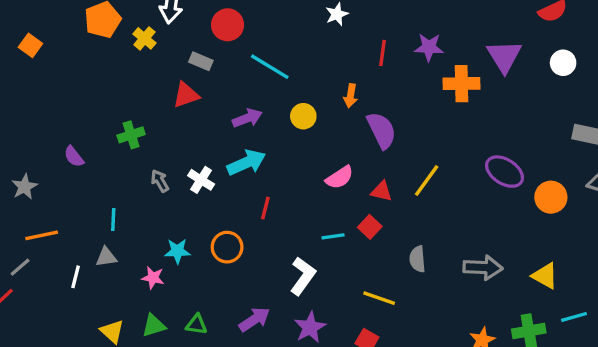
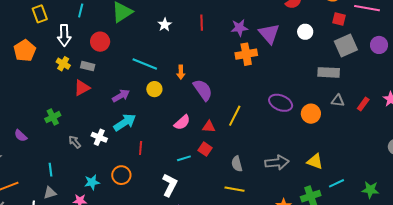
yellow cross: (144, 38) -> (63, 64), moved
purple star: (429, 47) -> (239, 28), moved
red line: (382, 53) -> (202, 23), moved
cyan line: (270, 67) -> (145, 64), moved
yellow line: (379, 298) -> (235, 189), moved

